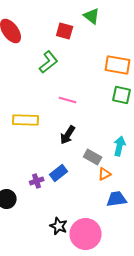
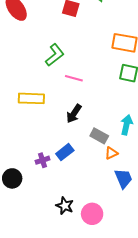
green L-shape: (49, 62) -> (55, 55), moved
blue trapezoid: (117, 199) -> (123, 178), turned 75
pink circle: (86, 234) -> (92, 214), size x0.7

